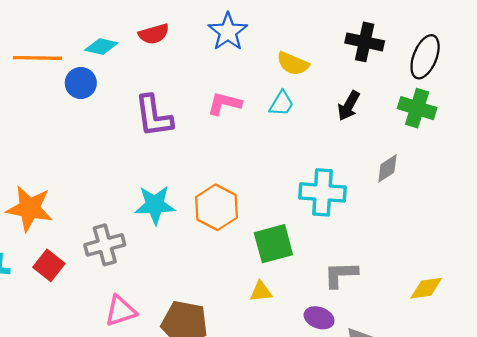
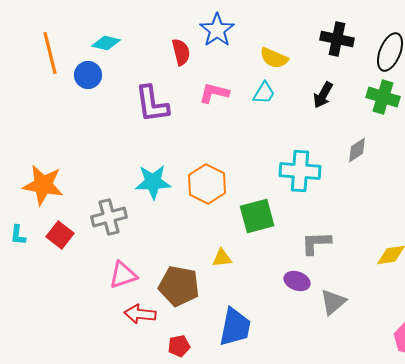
red semicircle: (154, 34) -> (181, 52), moved, turned -88
orange line: (37, 58) -> (50, 53), turned 75
yellow triangle: (261, 292) -> (222, 258), moved

